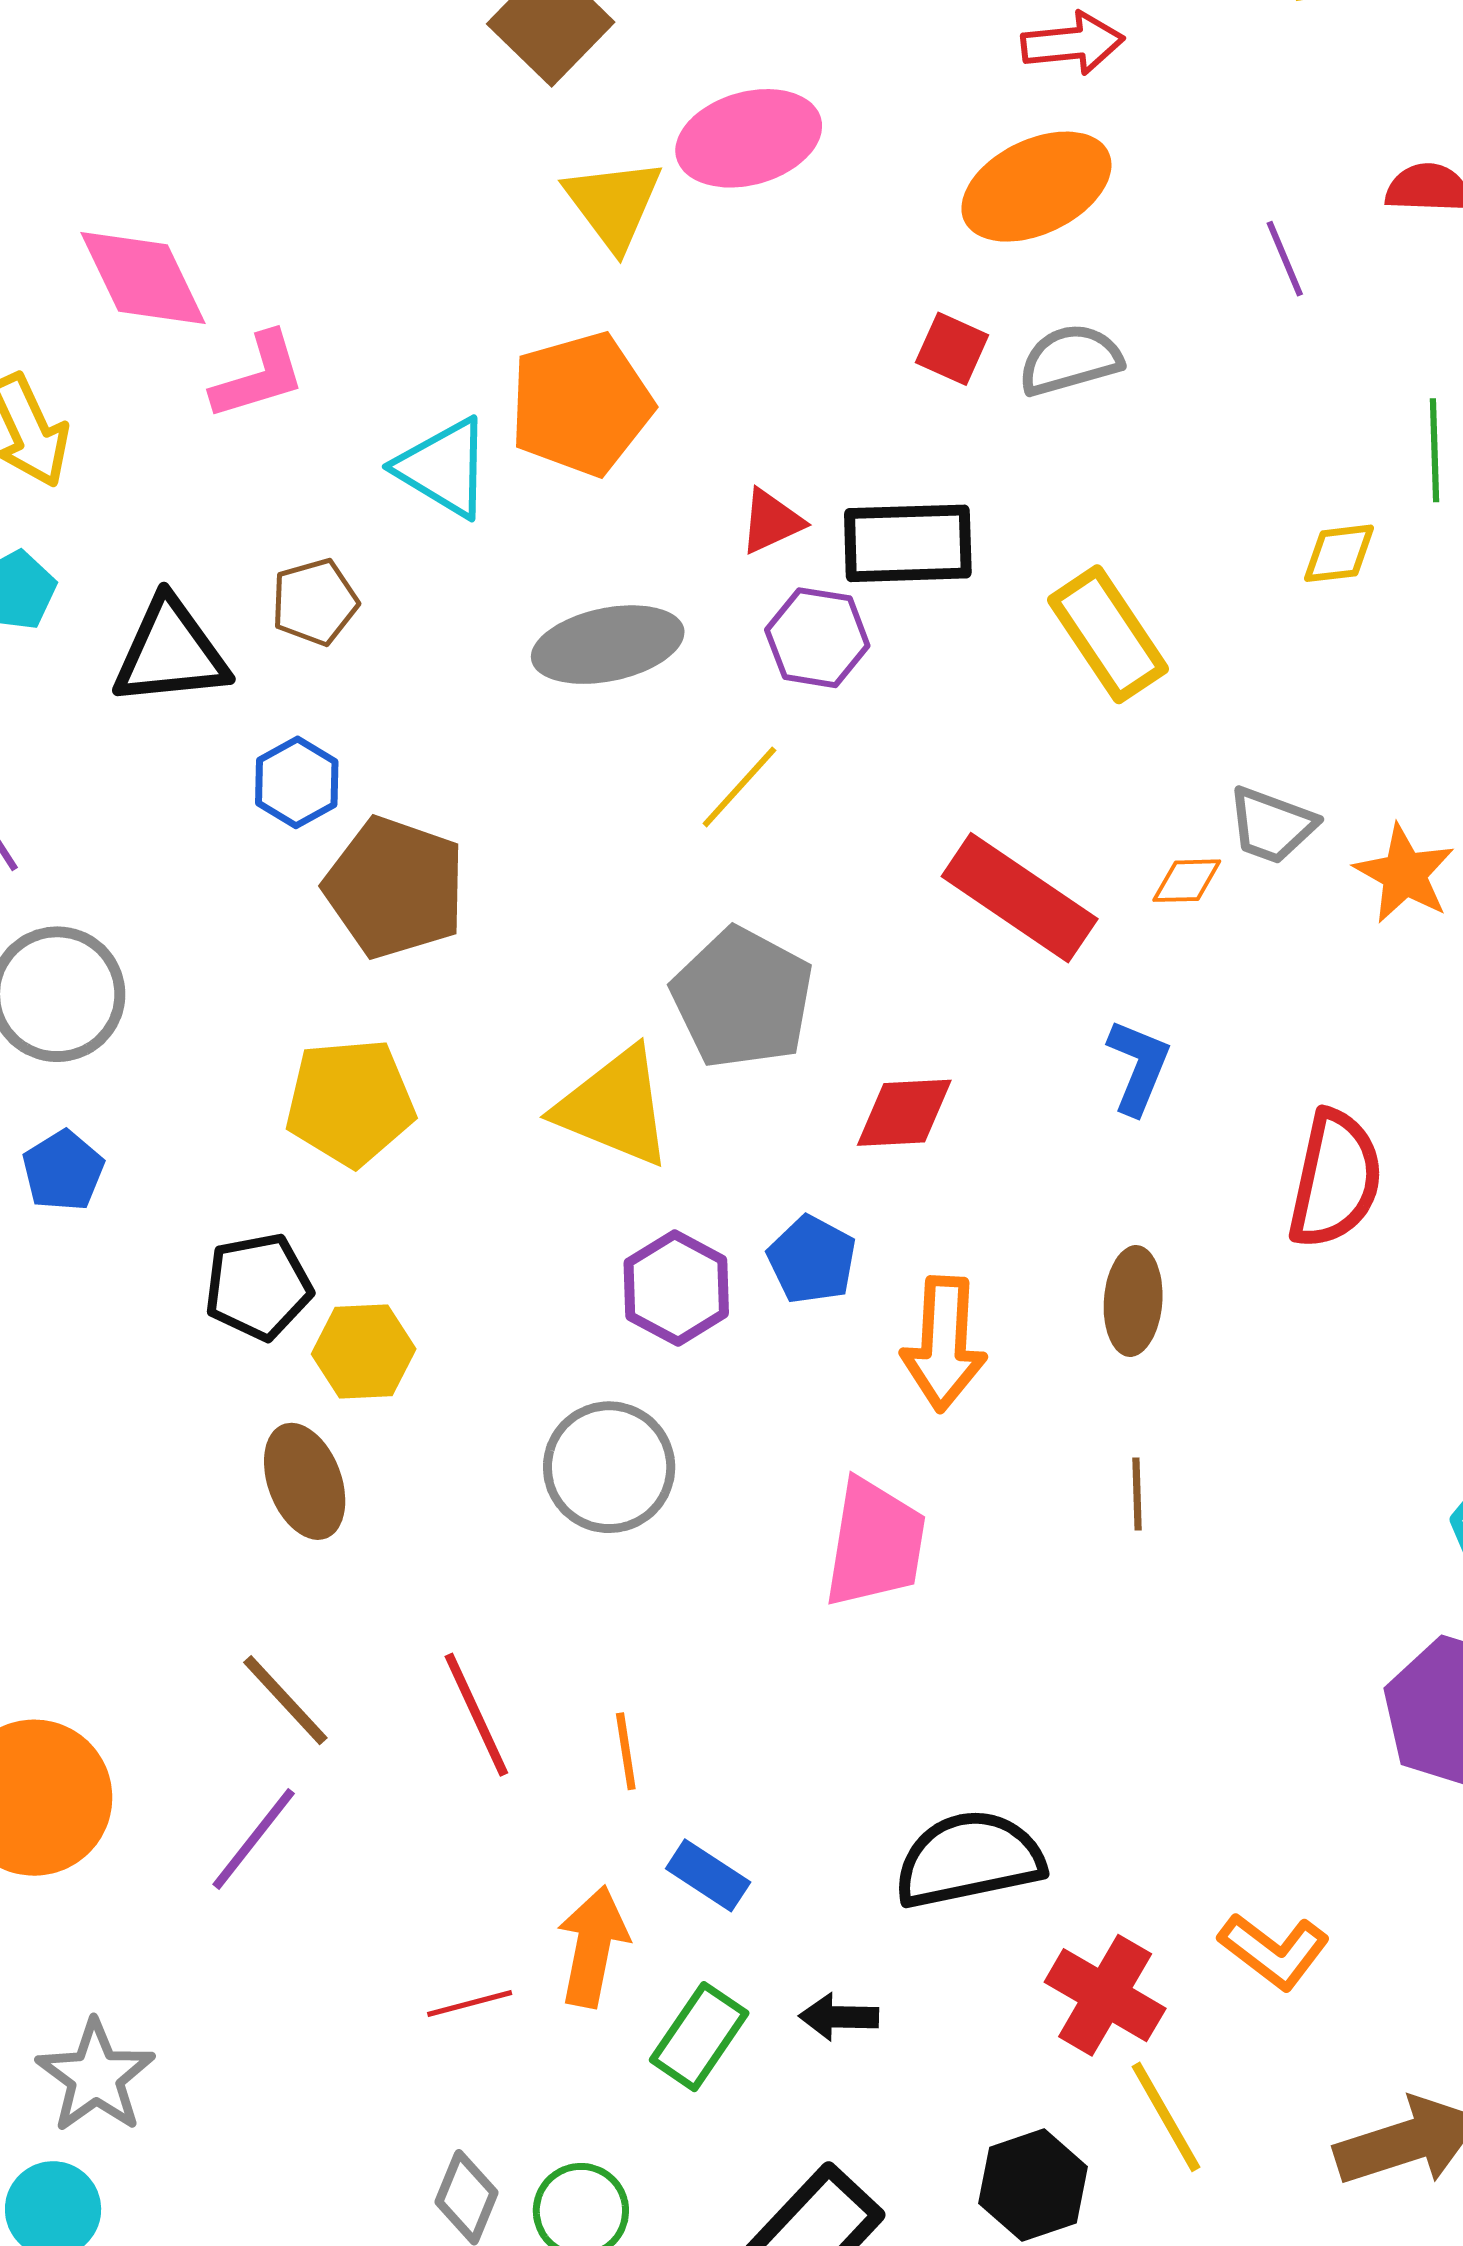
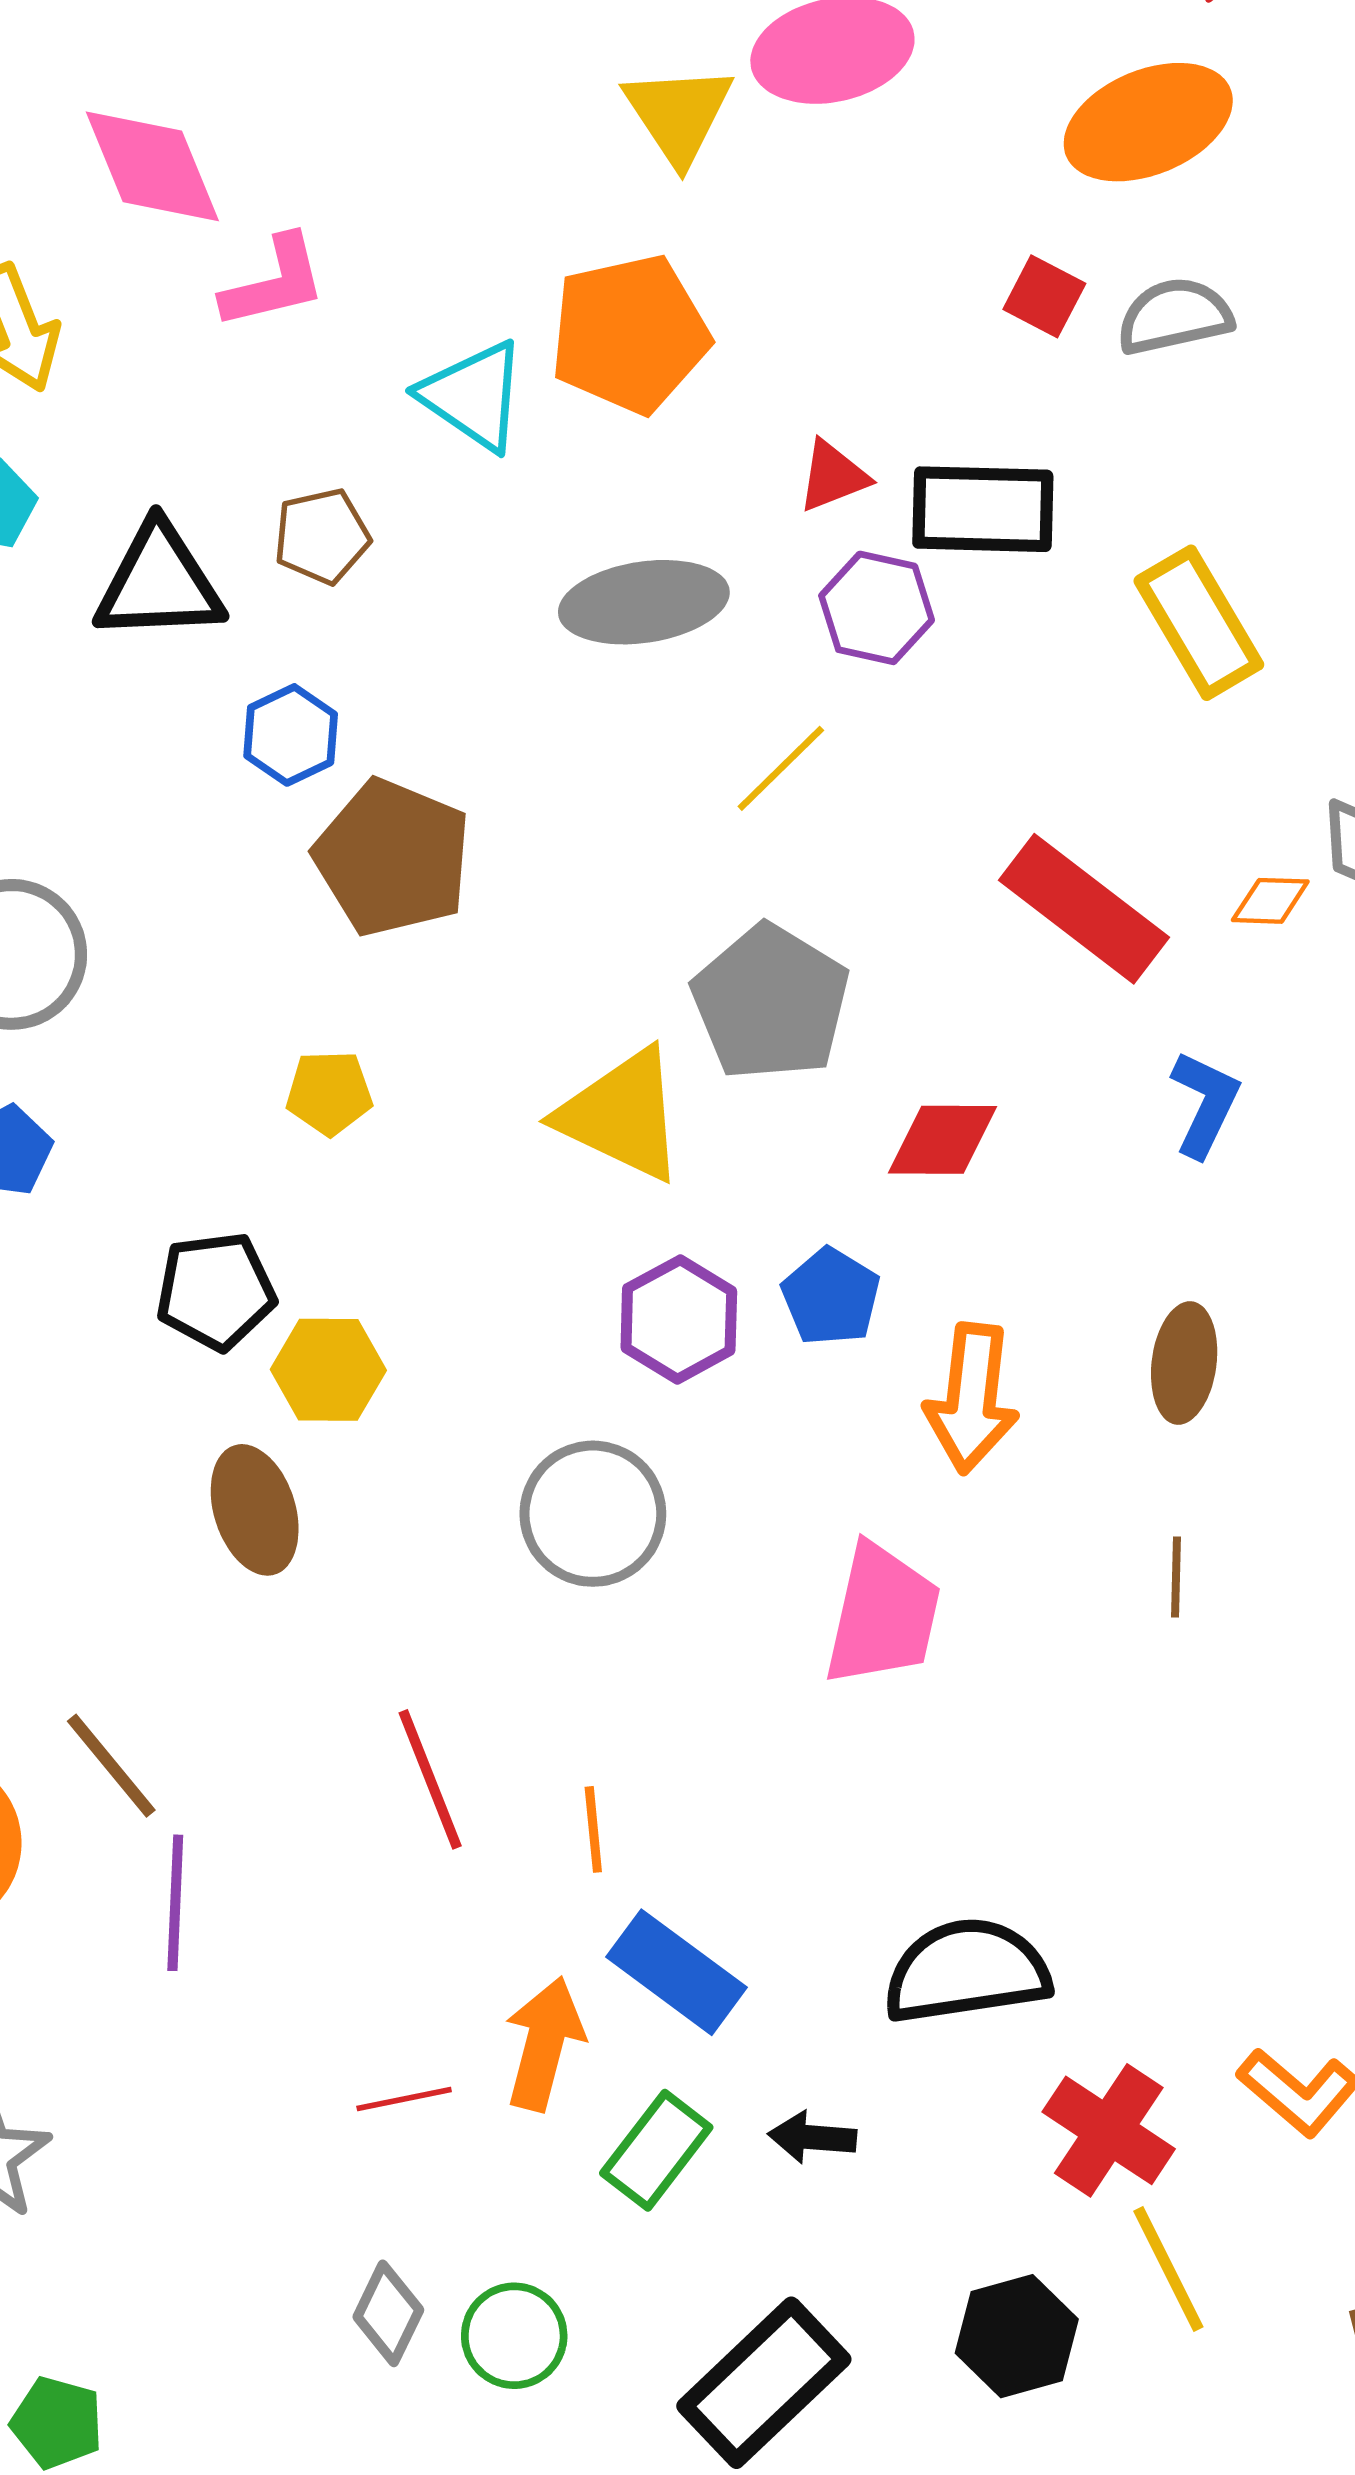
yellow pentagon: (350, 1102) -> (329, 1093), size x0.6
brown line: (285, 1700) -> (111, 1766), moved
purple line: (254, 1839) -> (175, 1903), turned -39
blue rectangle: (708, 1875) -> (677, 1972), size x1.5

